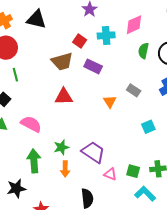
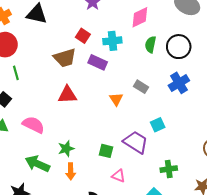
cyan cross: (106, 35) -> (112, 41), moved
purple trapezoid: (93, 152) -> (136, 142), moved
green arrow: (34, 161) -> (37, 164), turned -60
green square: (133, 171) -> (106, 151), moved

